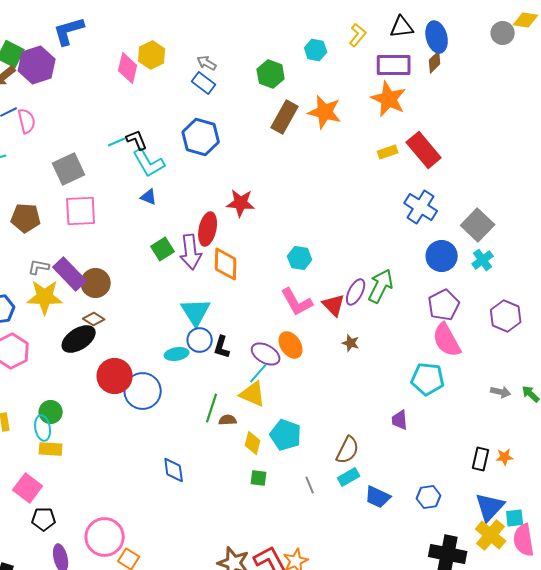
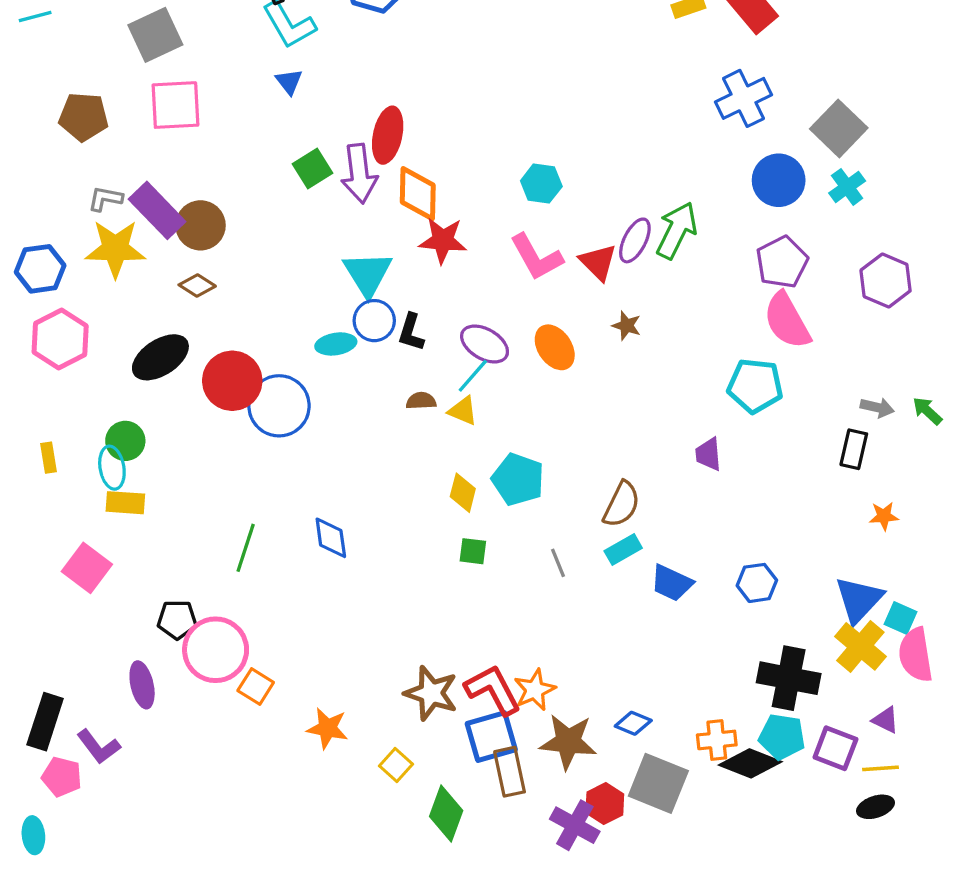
blue triangle: (149, 197) -> (289, 82), turned 30
red star: (241, 203) -> (443, 240), moved
blue cross: (421, 207) -> (744, 98), turned 32
black ellipse: (79, 339) -> (160, 357), moved
orange ellipse: (291, 345) -> (555, 347), moved
yellow triangle: (253, 394) -> (463, 411), size x0.7
green line: (212, 408) -> (246, 548), moved
brown semicircle: (228, 420) -> (421, 401), moved
black rectangle: (481, 459) -> (854, 449), moved
cyan square: (515, 518) -> (901, 618), turned 30
black pentagon: (44, 519) -> (177, 620), moved

